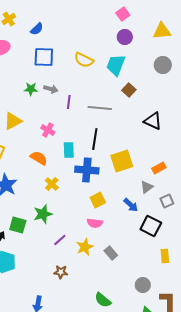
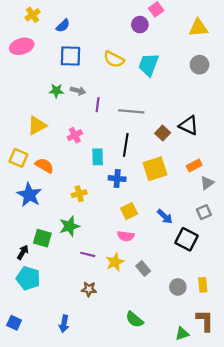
purple circle: (125, 37) -> (140, 25), moved
brown square: (129, 90) -> (163, 133), moved
pink cross: (48, 130) -> (75, 135), turned 32
orange semicircle: (39, 158) -> (44, 166), moved
orange rectangle: (159, 168) -> (194, 166), moved
blue cross: (87, 170) -> (117, 179), size x0.7
yellow cross: (52, 184) -> (79, 194), turned 32
gray triangle: (147, 187) -> (207, 183), moved
purple line: (60, 240) -> (88, 254), turned 56
yellow rectangle: (165, 256) -> (203, 285), moved
gray circle: (143, 285) -> (178, 287), moved

